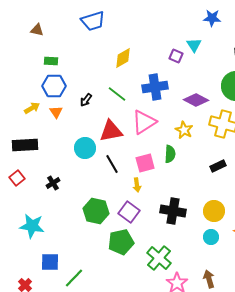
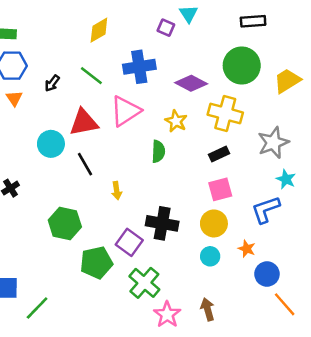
pink square: (145, 163) -> (220, 189), moved
black rectangle: (218, 166) -> (219, 154), moved
purple square: (129, 212) -> (129, 242), moved

